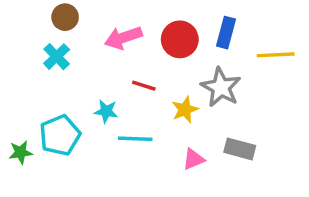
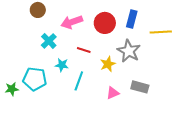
cyan cross: (57, 57) -> (49, 41), moved
cyan pentagon: (60, 135) -> (35, 79), turned 30
cyan line: (135, 139) -> (79, 81), turned -72

